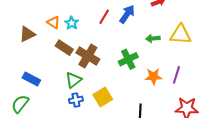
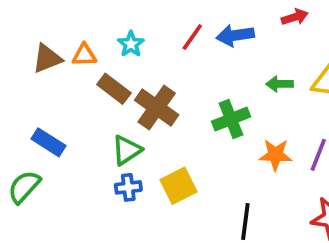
blue arrow: (127, 14) -> (235, 35), turned -138
orange triangle: (53, 22) -> (84, 55), moved, turned -40

